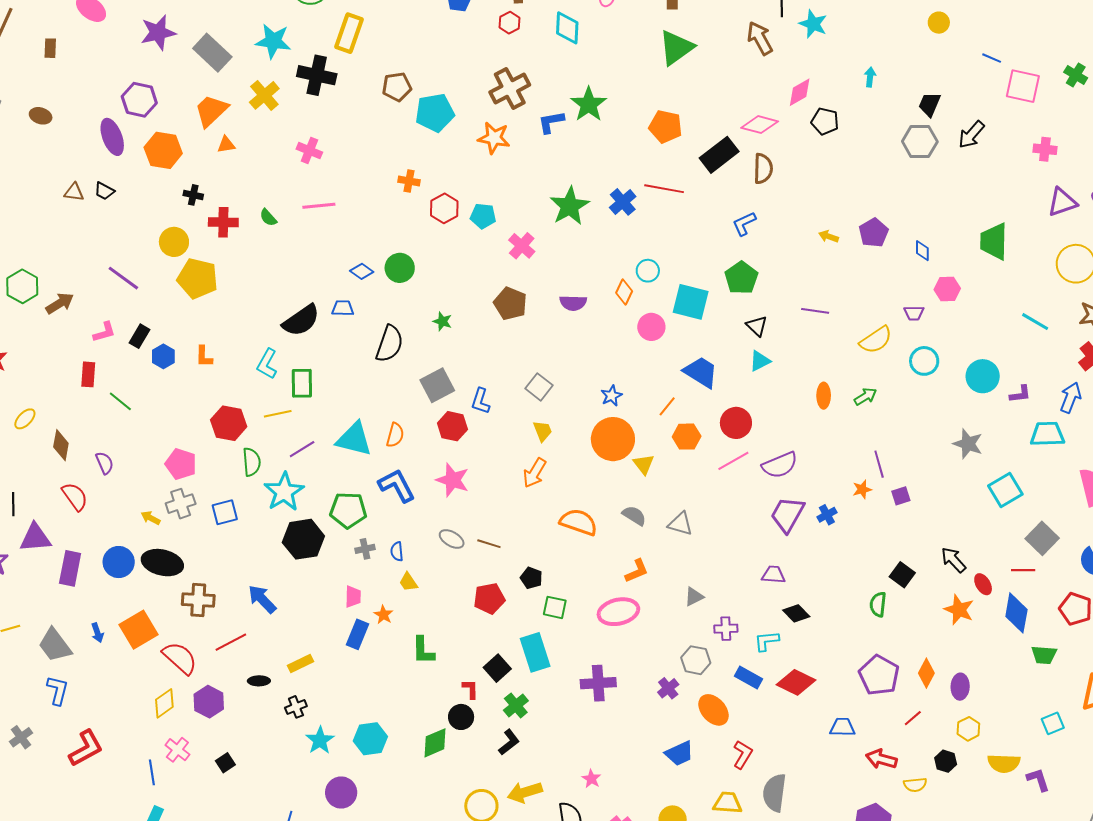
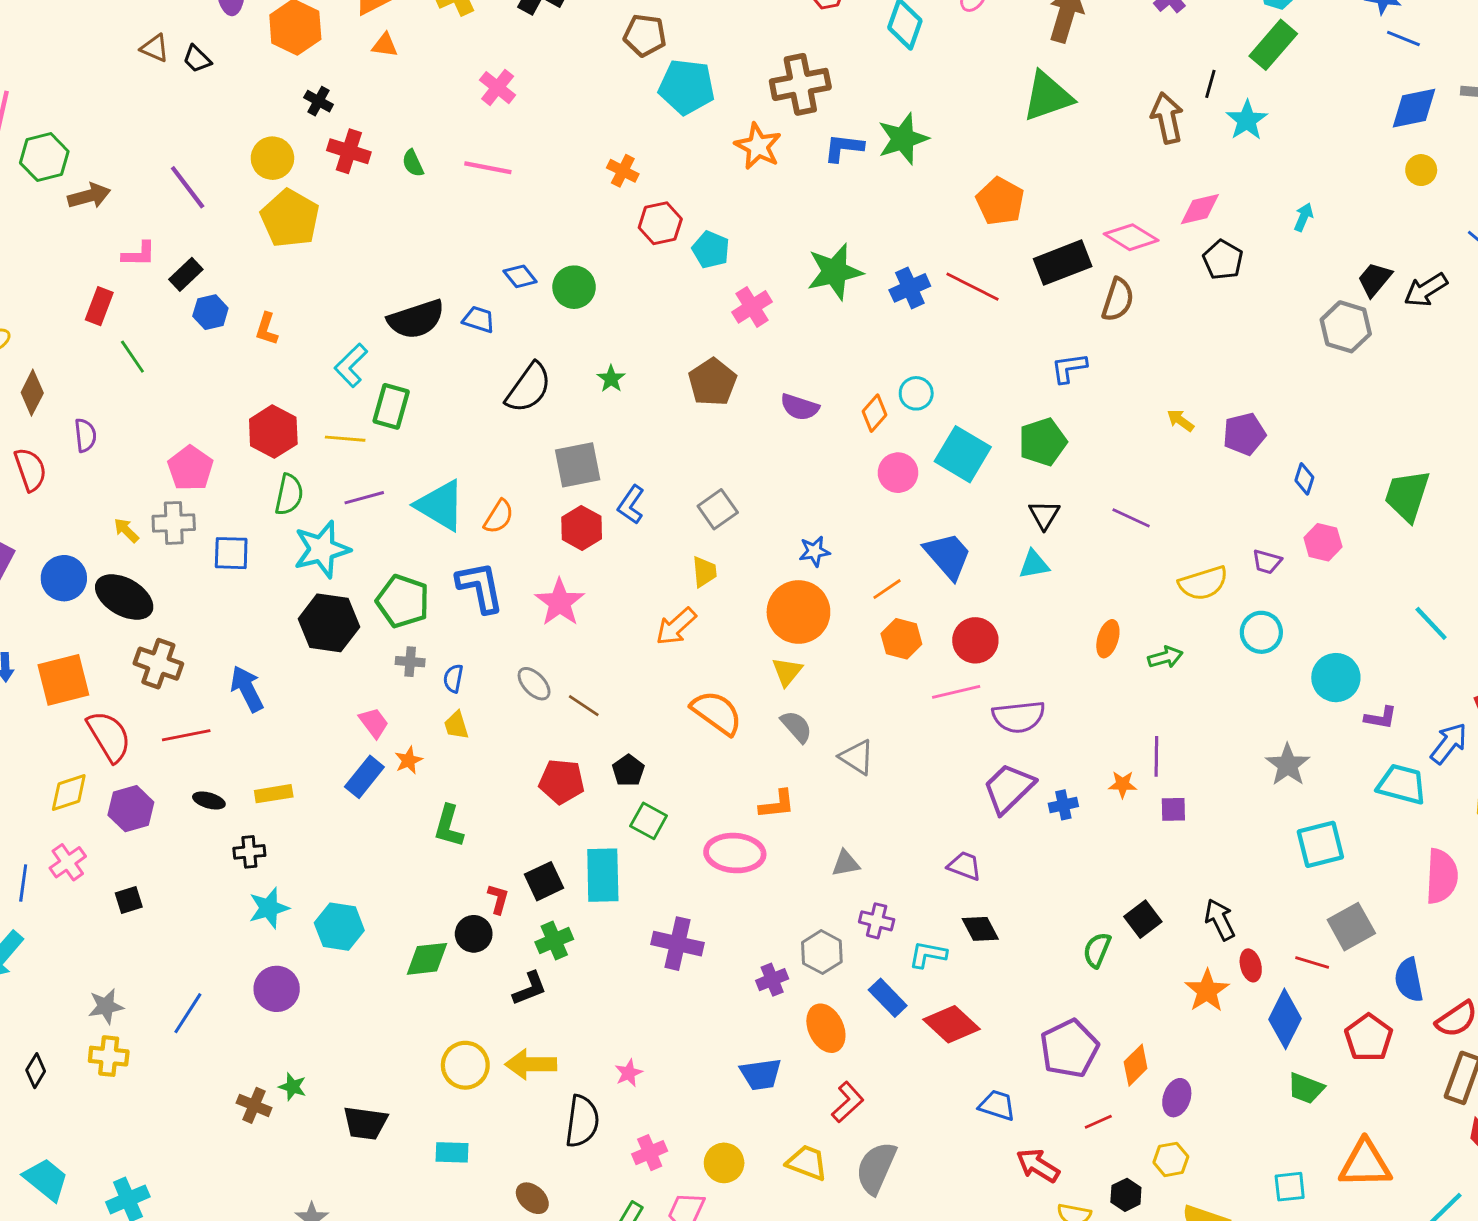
black arrow: (971, 135) -> (1426, 290), moved
yellow triangle: (644, 464) -> (787, 672), moved
pink trapezoid: (353, 597) -> (374, 723), turned -55

